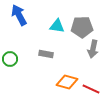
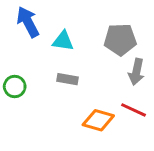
cyan triangle: (57, 26) -> (63, 41), moved
red line: (91, 89) -> (133, 110), moved

